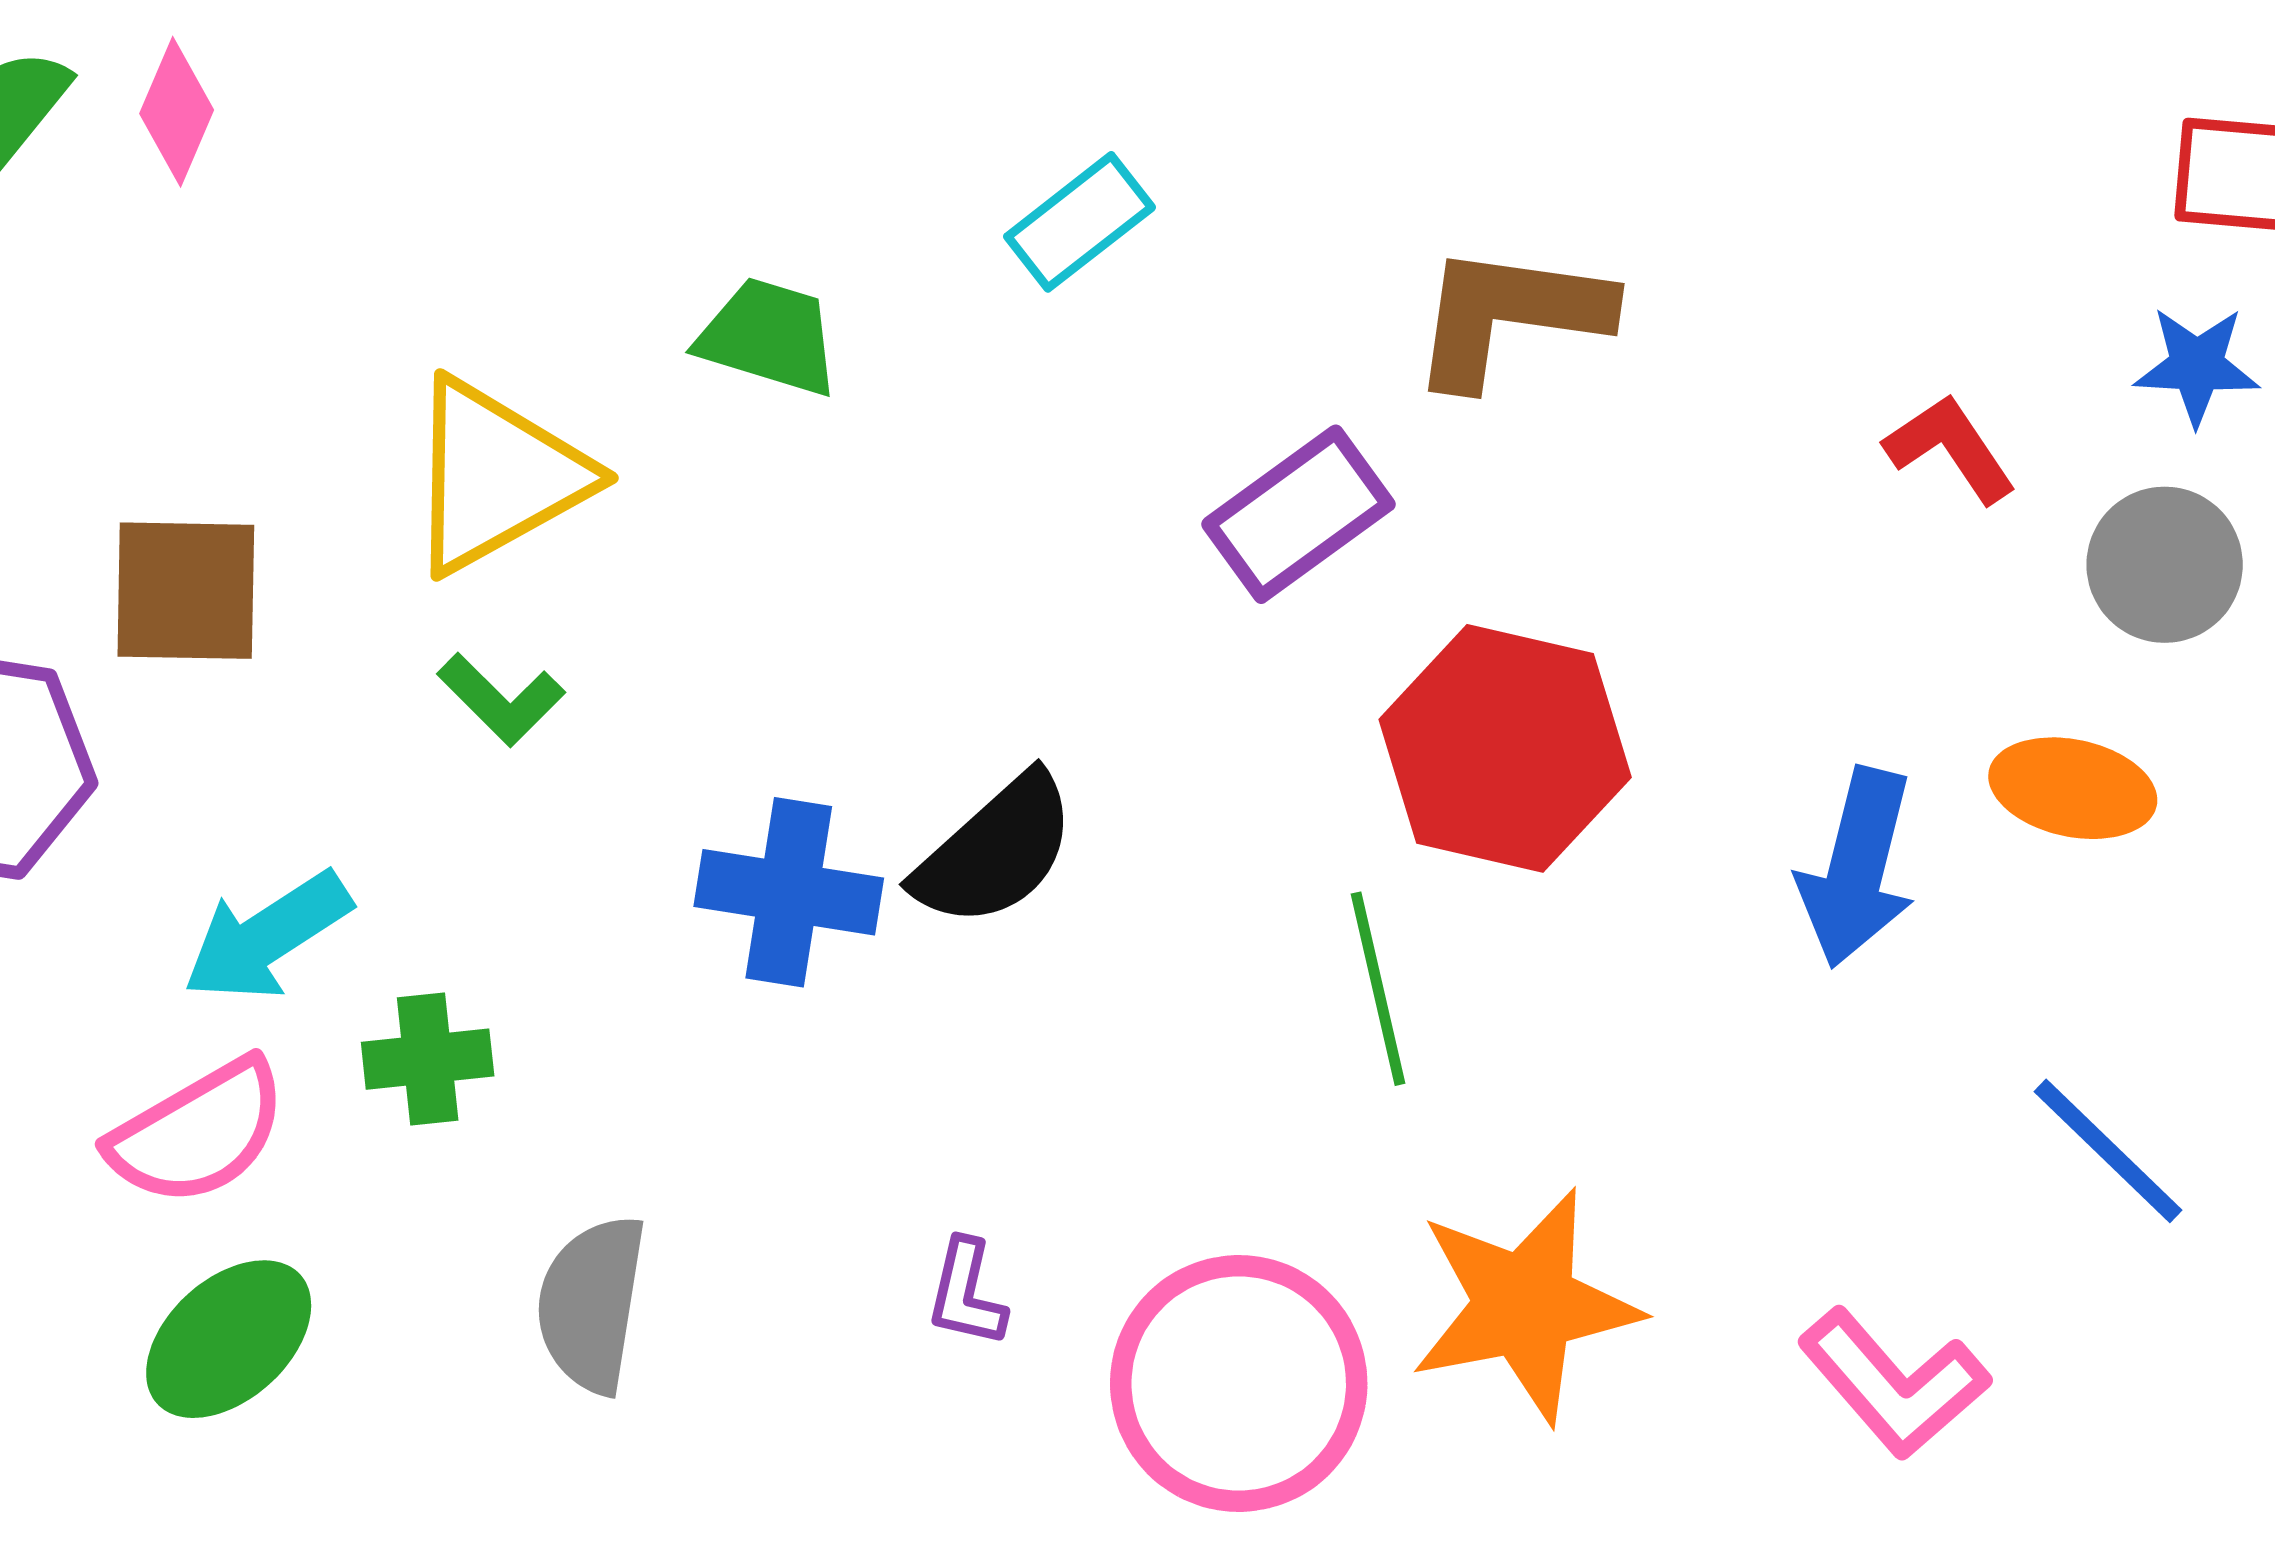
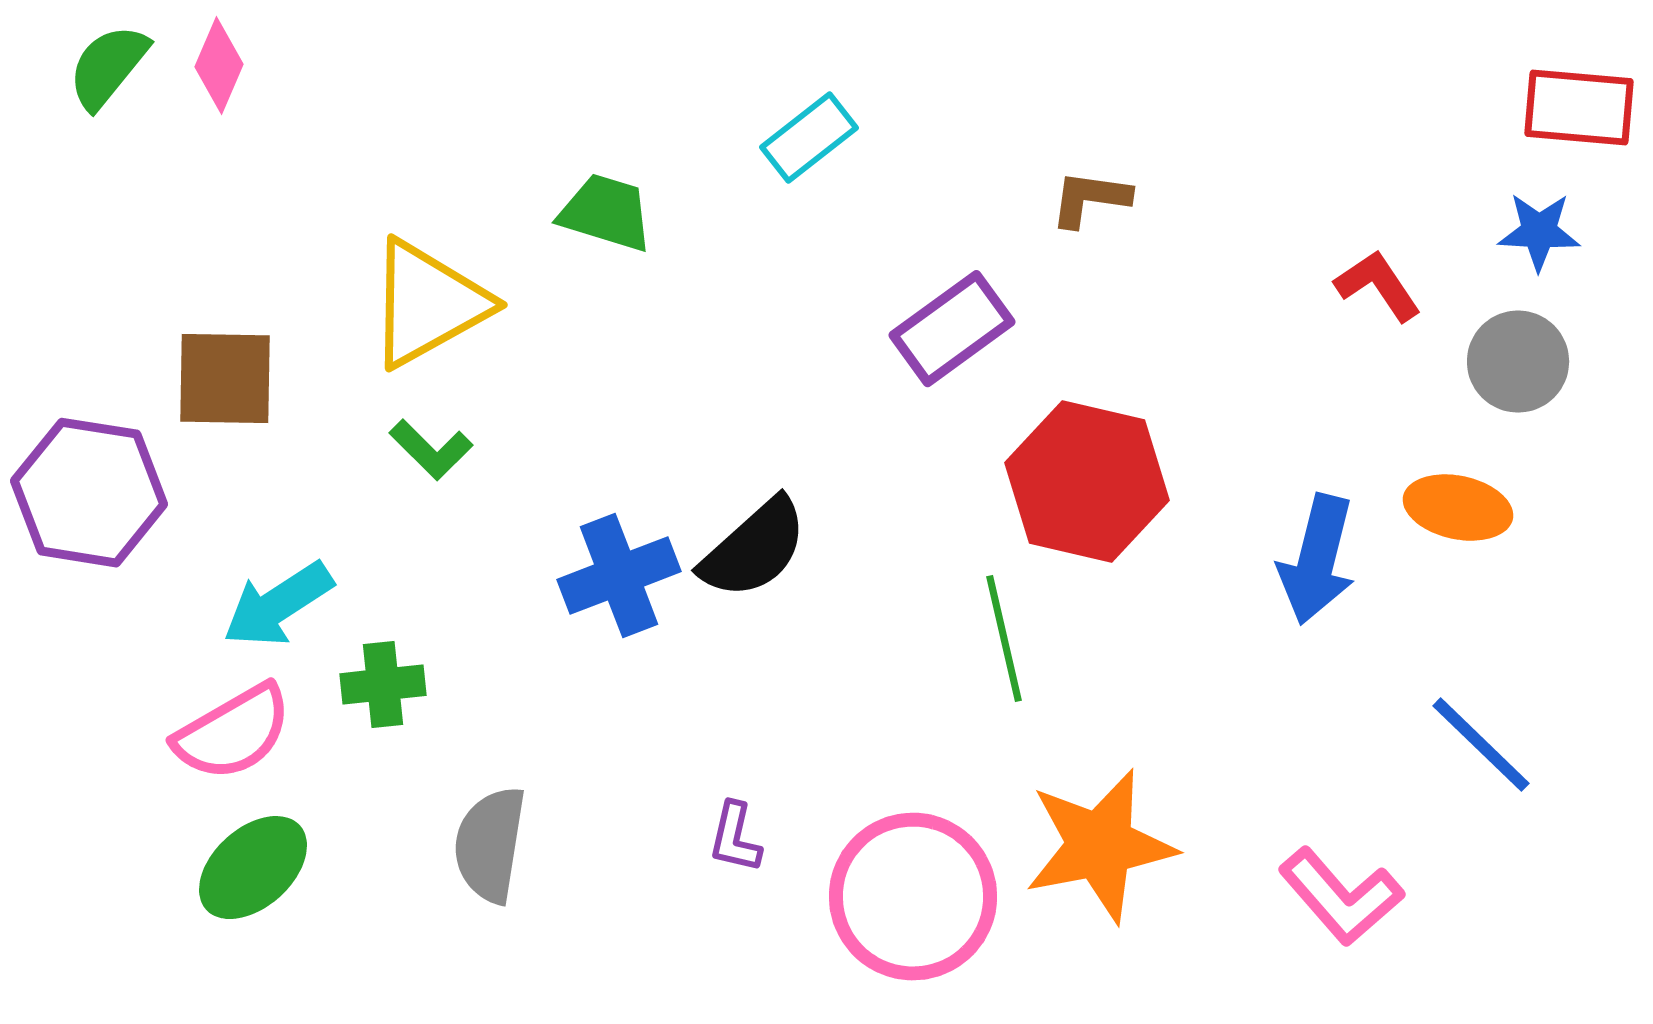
brown L-shape: (1510, 315) -> (1090, 199), size x0.6
blue cross: (789, 892) -> (619, 576), turned -30

